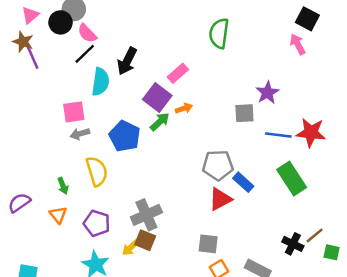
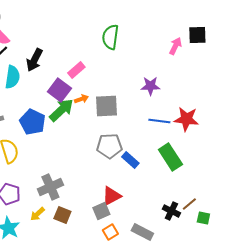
black square: (307, 19) -> (197, 35), moved, turned -30
pink arrow: (298, 44) -> (175, 46), turned 54
purple star: (267, 93) -> (150, 86), turned 30
gray square: (244, 113) -> (106, 106), moved, size x1.4
green arrow: (160, 122) -> (61, 110), size x1.5
red triangle: (220, 199) -> (111, 196), moved
brown square: (145, 240) -> (62, 215), moved
gray square: (208, 244) -> (101, 211), turned -30

